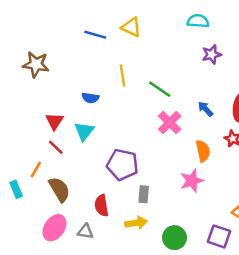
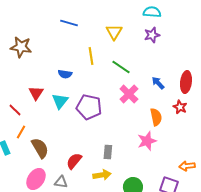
yellow triangle: (131, 27) -> (114, 32), moved, turned 36
purple star: (212, 54) -> (152, 35), moved
red line: (56, 147) -> (15, 110), moved
purple pentagon: (123, 165) -> (89, 107), moved
red semicircle: (101, 205) -> (74, 161), turned 48

